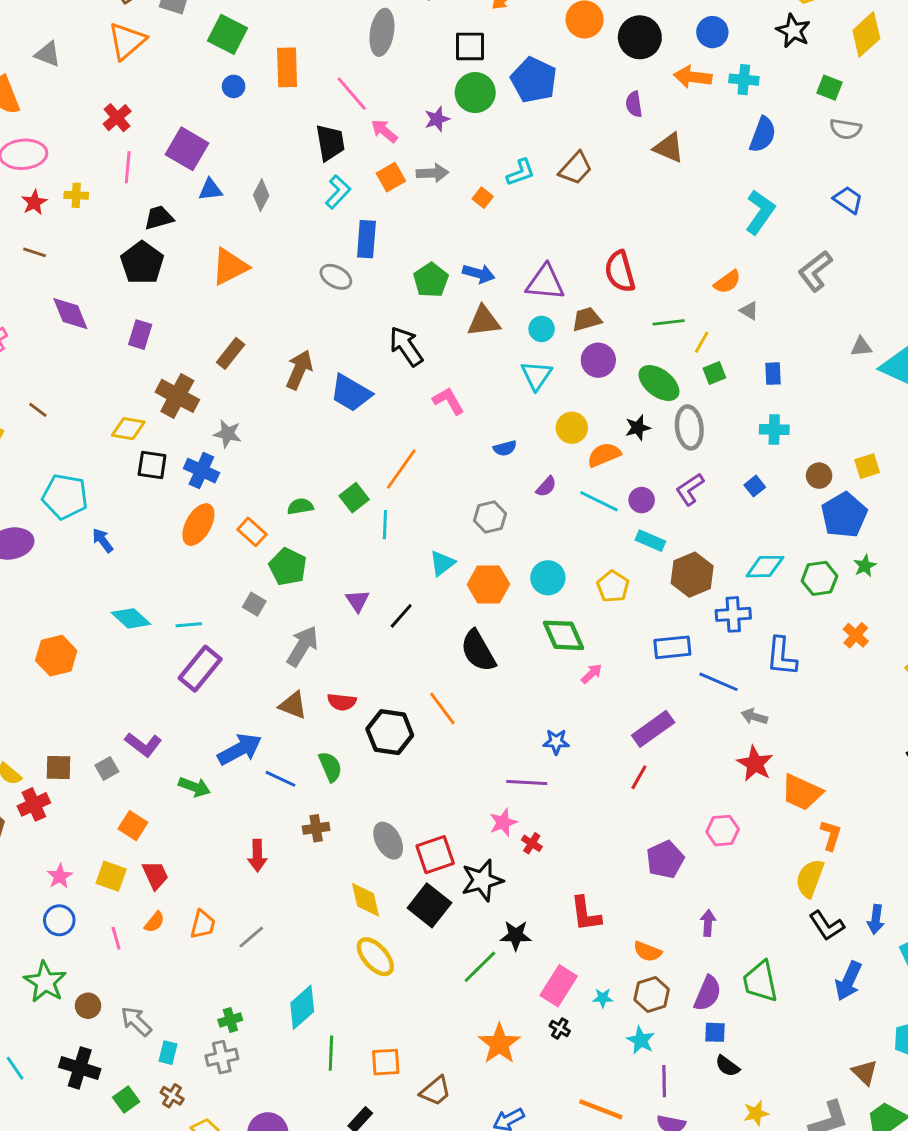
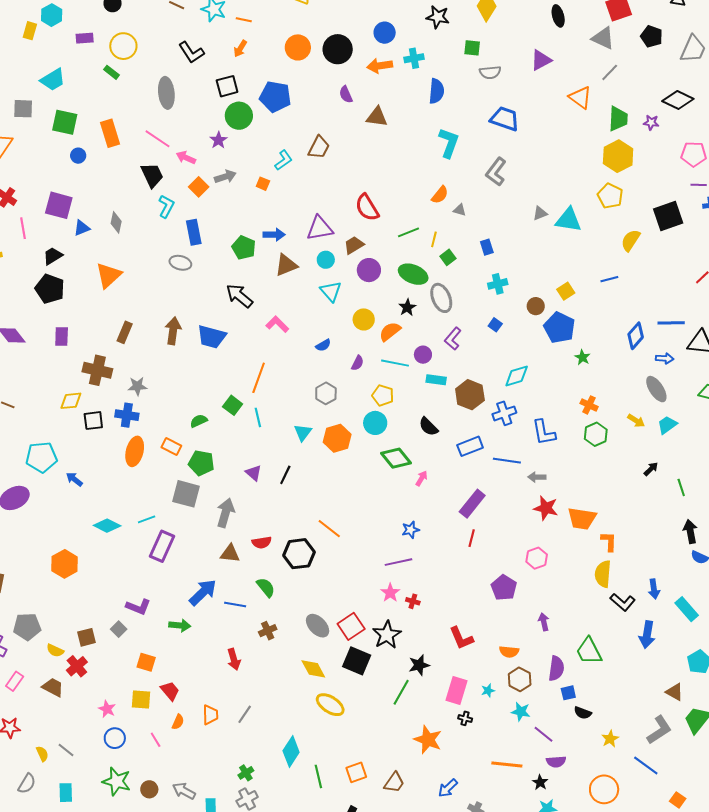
blue trapezoid: (848, 200) -> (505, 119), size x1.4
green hexagon: (819, 578) -> (596, 434), moved
yellow pentagon: (613, 586) -> (383, 395), moved
gray square: (254, 604) -> (186, 494), size x1.8
black semicircle: (478, 651) -> (428, 427), moved, size x0.7
purple line: (664, 1081) -> (544, 734), turned -35

